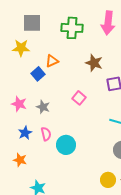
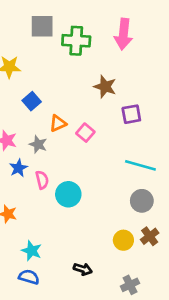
gray square: (32, 23) -> (42, 26), moved
orange triangle: (52, 61) -> (58, 123), moved
blue star: (25, 133) -> (18, 168), moved

